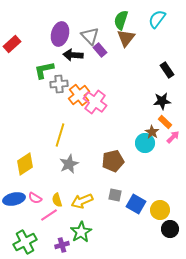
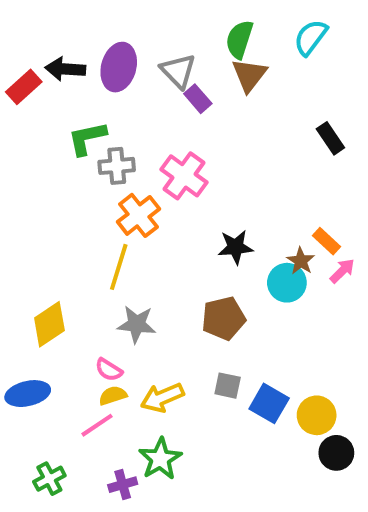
black arrow: (73, 55) -> (65, 69), moved
orange cross: (79, 95) -> (138, 215), moved
black star: (162, 101) -> (235, 247), moved
pink cross: (95, 102) -> (184, 176), moved
gray star: (69, 164) -> (137, 324), turned 30
pink semicircle: (35, 198) -> (109, 370), moved
yellow semicircle: (57, 200) -> (113, 395), turned 88
green cross: (25, 242) -> (49, 479), size x0.7

